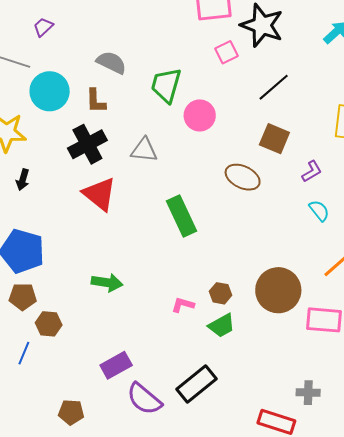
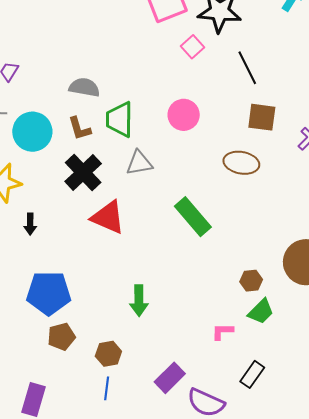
green trapezoid: (166, 85) -> (120, 119), moved
black line: (274, 87) -> (247, 68), turned -60
green arrow: (107, 283) -> (139, 301), turned 96
pink L-shape: (183, 305) -> (222, 331), moved
brown hexagon: (49, 324) -> (108, 354), moved
blue line: (24, 353) -> (107, 388), moved
black rectangle: (196, 384) -> (252, 374), size x0.7

